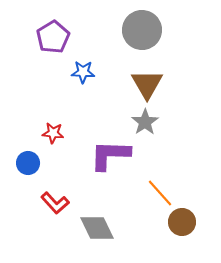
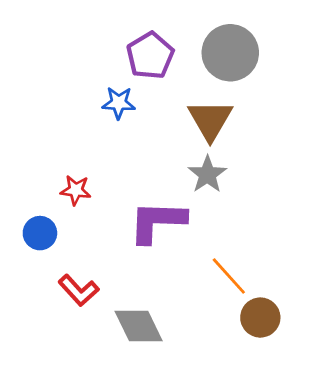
gray circle: (142, 30) -> (230, 53), moved
purple pentagon: (53, 37) -> (150, 56), moved

